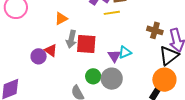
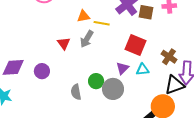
yellow line: (112, 13) -> (102, 23), moved
red square: (86, 44) -> (135, 45), moved
cyan triangle: (125, 52) -> (143, 70), moved
purple circle: (39, 56) -> (42, 71), moved

